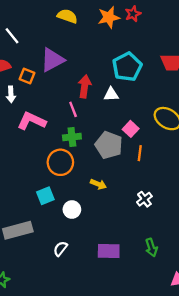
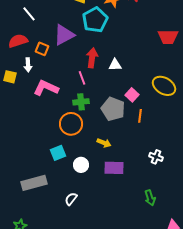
cyan pentagon: (127, 67) -> (95, 20), moved
white cross: (144, 199) -> (156, 157), moved, turned -32
purple rectangle: (109, 251) -> (114, 168), moved

